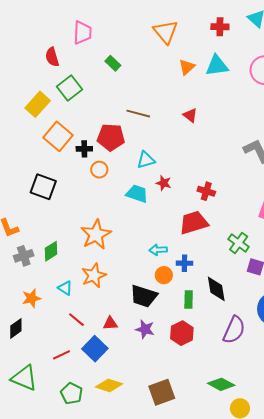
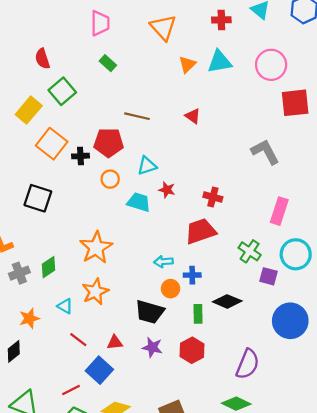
pink trapezoid: (82, 33) -> (100, 23), moved
orange circle: (99, 170) -> (110, 179), moved
black diamond: (216, 289) -> (227, 301), turned -56
purple semicircle: (234, 330) -> (248, 364), moved
red line: (62, 355) -> (71, 390), moved

